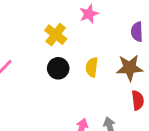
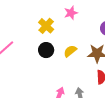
yellow semicircle: (92, 67) -> (70, 51), turned 40

